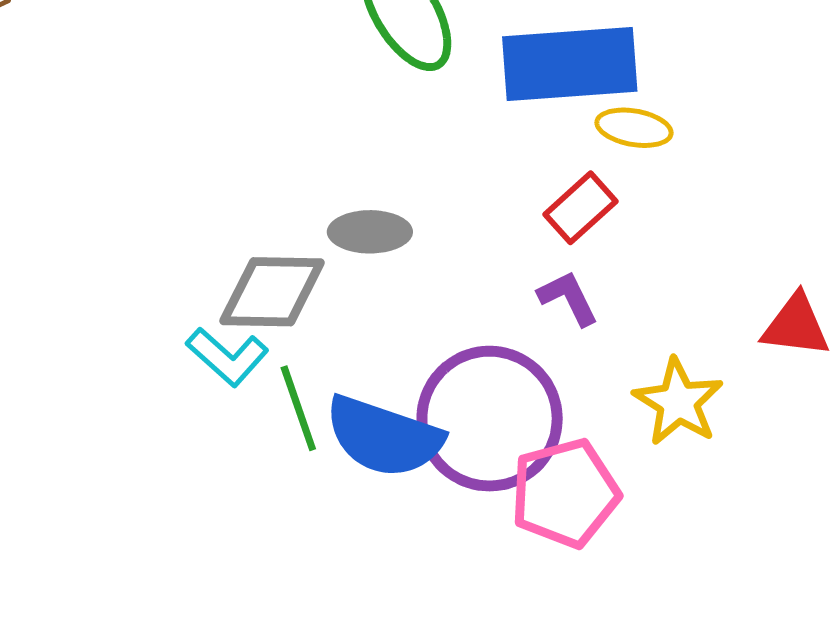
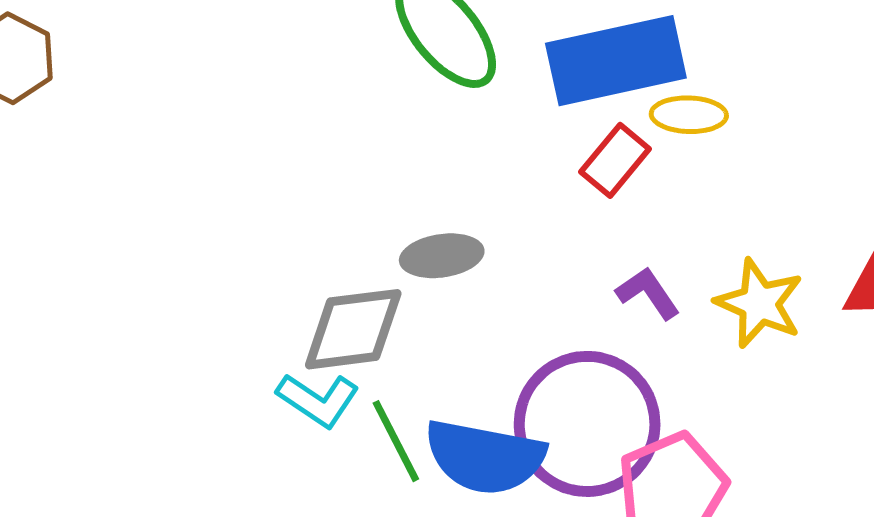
red rectangle: (581, 208) -> (615, 160), moved
yellow star: (678, 402) -> (759, 303), moved

